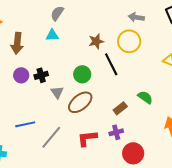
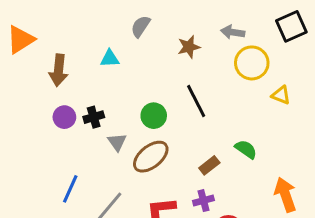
gray semicircle: (57, 13) -> (141, 26), moved
brown star: (96, 41) -> (189, 47), moved
yellow circle: (129, 41) -> (252, 63), moved
blue line: (25, 124) -> (70, 189), turned -54

